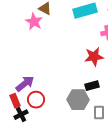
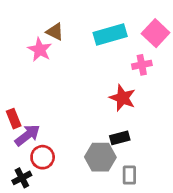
red star: (94, 57) -> (122, 98), turned 30
red rectangle: (15, 101) -> (14, 119), moved

